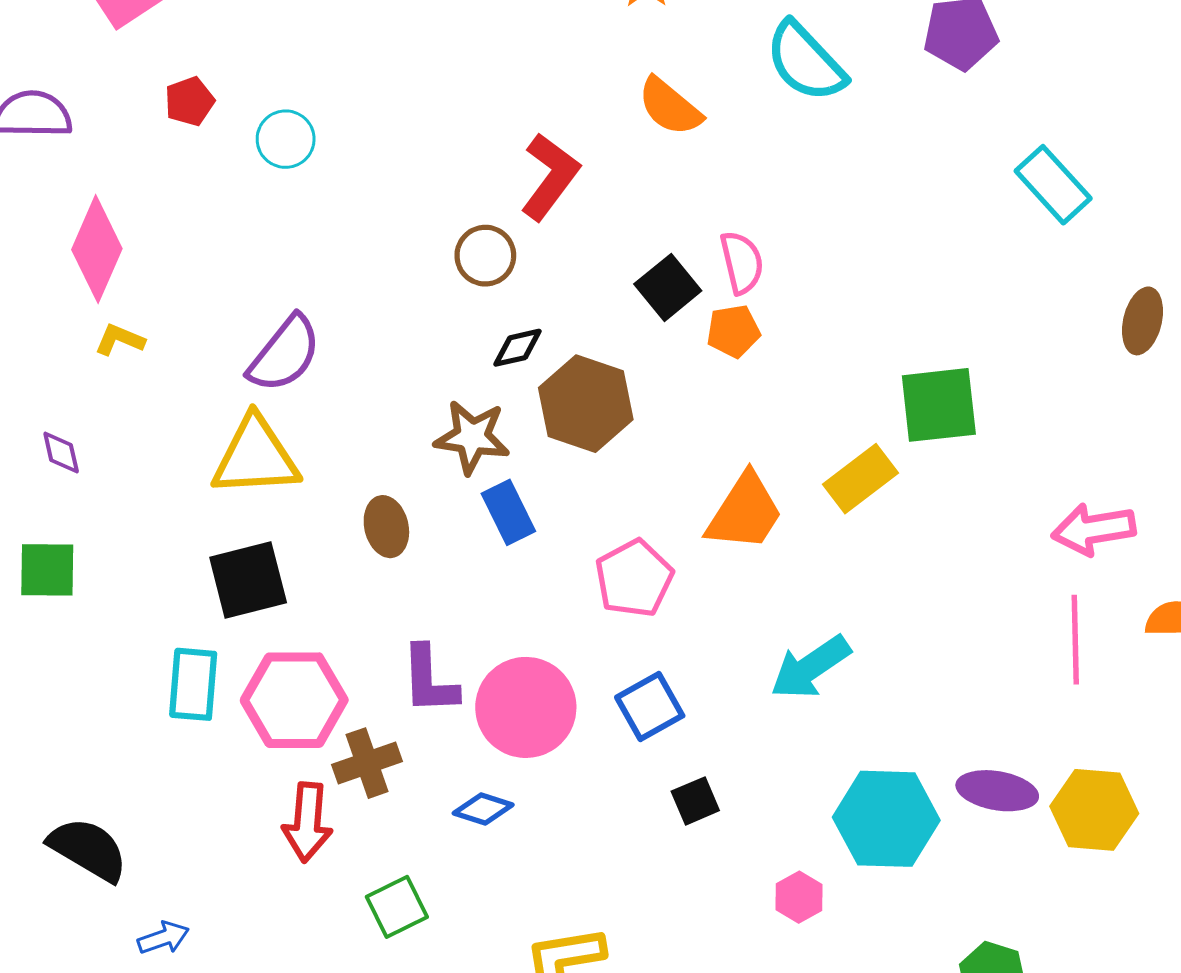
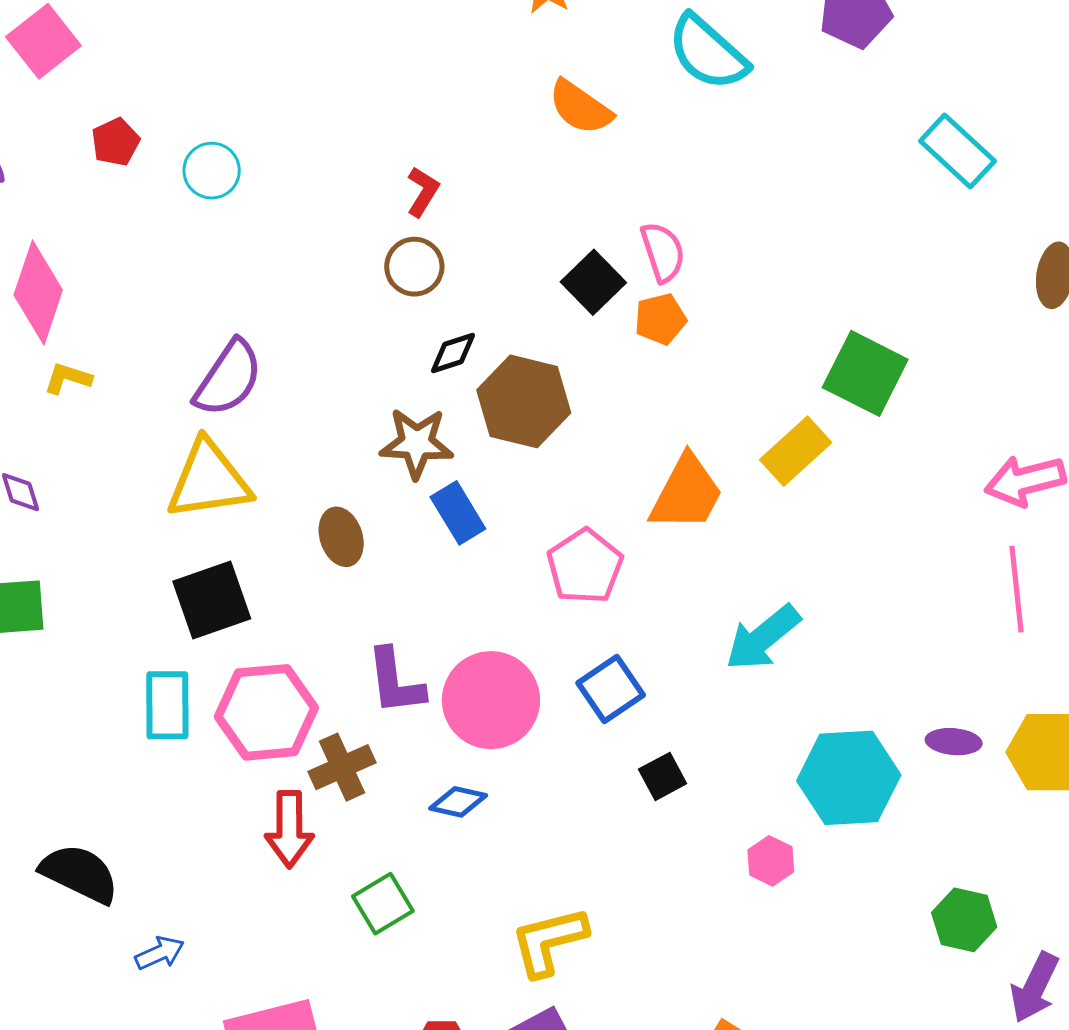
red L-shape: (550, 177) -> (423, 192), moved, size x0.6
green square: (939, 405) -> (865, 373), turned 38
purple ellipse: (997, 791) -> (954, 742), size x0.7

